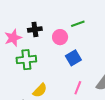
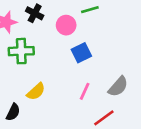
black cross: (35, 29) -> (35, 13), turned 32

